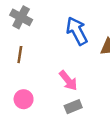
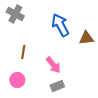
brown line: (20, 55) -> (23, 52), moved

